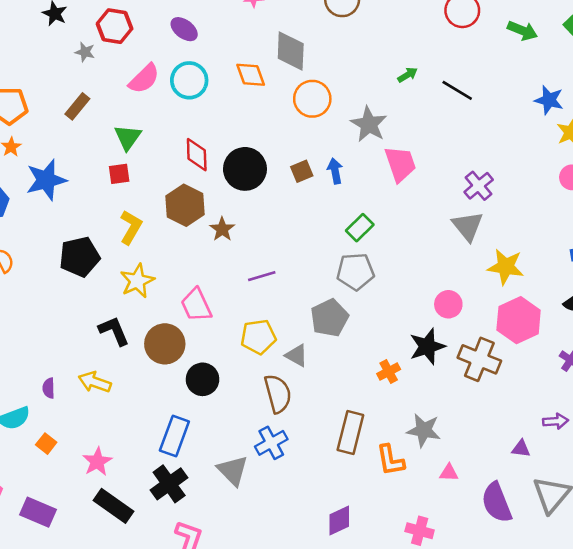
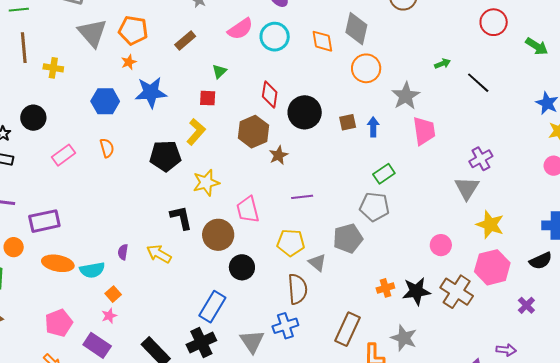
green triangle: (128, 137) -> (219, 71), size x0.7
yellow L-shape: (131, 227) -> (196, 132), moved
black star: (427, 346) -> (416, 291), moved
pink star: (97, 462) -> (109, 316), moved, size x0.7

